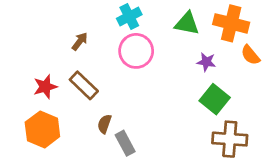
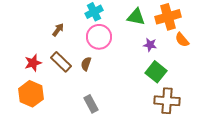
orange cross: (231, 23) -> (168, 17), turned -30
brown semicircle: (104, 124) -> (86, 64), moved

